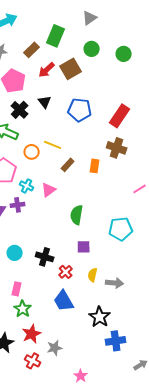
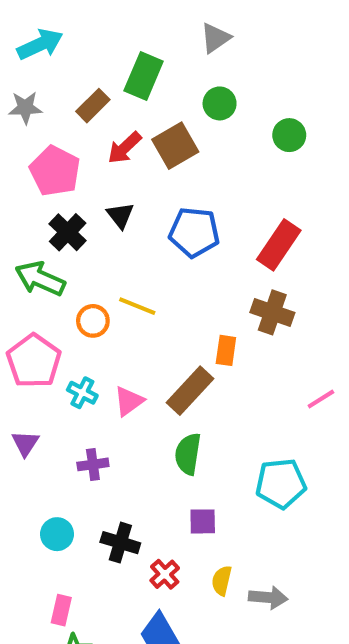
green circle: (124, 54) -> (289, 135), moved
brown rectangle: (68, 165) -> (190, 391), moved, size x1.6
purple cross: (18, 205) -> (93, 464), moved

